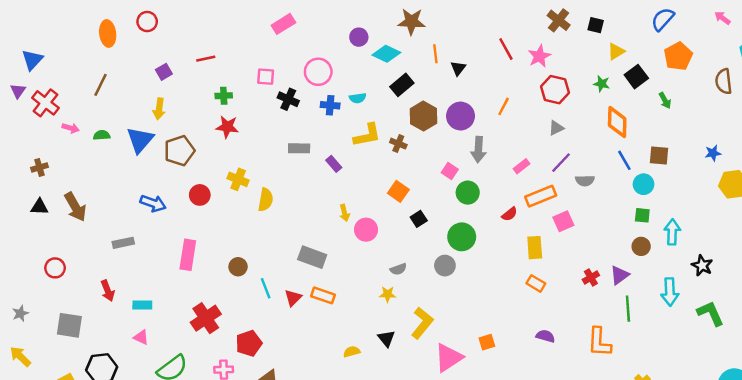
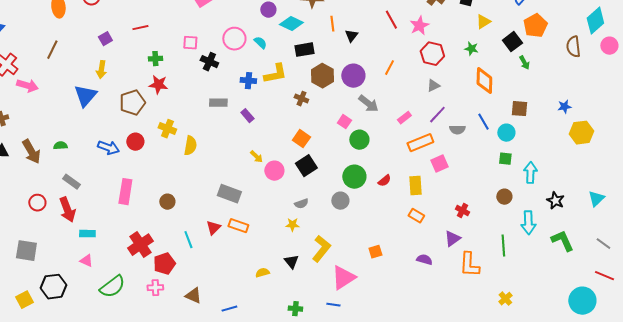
black square: (636, 77) -> (512, 42), moved
black rectangle: (402, 85) -> (304, 50), turned 30
cyan semicircle: (358, 98) -> (260, 43), moved, turned -128
blue cross: (330, 105) -> (248, 81), moved
pink arrow: (71, 128) -> (27, 86), size x1.5
green semicircle: (102, 135) -> (60, 146), moved
yellow L-shape: (367, 135) -> (275, 74), moved
gray arrow: (478, 150) -> (368, 104), turned -55
brown pentagon: (179, 151) -> (132, 103), moved
blue line: (624, 160) -> (483, 122), moved
blue arrow: (153, 203) -> (108, 148), moved
yellow arrow: (344, 213) -> (256, 157), turned -32
red semicircle: (510, 214) -> (384, 181), moved
black square: (419, 219) -> (306, 166), moved, size x1.5
gray rectangle: (123, 243) -> (71, 182), turned 48
brown circle: (641, 246) -> (504, 197), moved
red circle: (55, 268) -> (37, 203), moved
purple triangle: (620, 275) -> (452, 239), moved
red cross: (591, 277) -> (462, 211), turned -32
cyan line: (266, 288) -> (188, 240), moved
red arrow: (108, 291) -> (67, 210), moved, size x1.4
green line: (628, 309) -> (503, 246), moved
orange square: (487, 342) -> (375, 252), moved
red pentagon: (249, 343) -> (164, 264), moved

